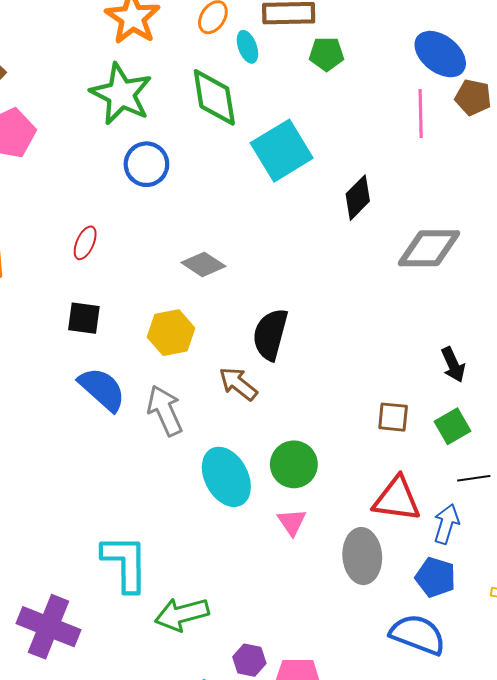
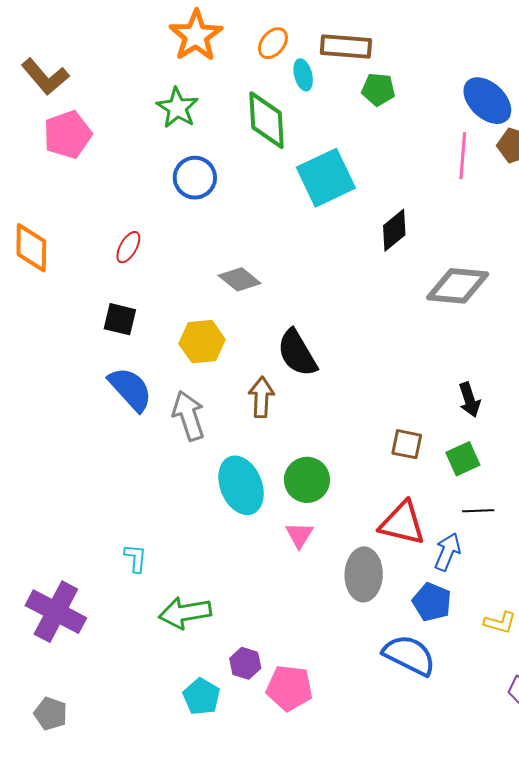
green star: (121, 94) -> (177, 108), size x0.7
black semicircle: (270, 334) -> (297, 353), turned -51
brown arrow: (238, 384) -> (261, 397), turned 48
cyan L-shape: (125, 563) -> (136, 558), size x0.5

